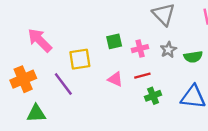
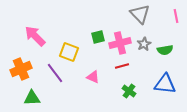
pink cross: (140, 49) -> (120, 43), size x1.5
yellow square: (80, 59) -> (69, 52), turned 30
pink triangle: (115, 79) -> (93, 77), moved
green cross: (153, 96) -> (129, 91), moved, turned -32

